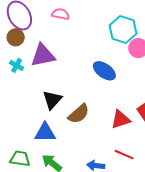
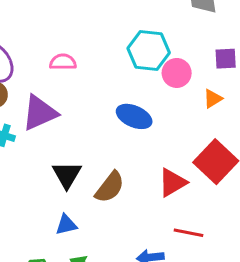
pink semicircle: (61, 14) -> (63, 62), moved
blue triangle: (45, 133) -> (66, 225), size x0.7

